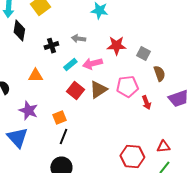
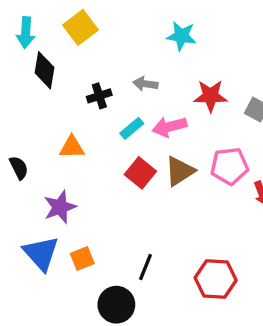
purple star: (28, 111) -> (60, 207), turned 30
orange square: (59, 118) -> (82, 258), moved
black line: (63, 137) -> (145, 267), moved
red hexagon: (132, 157) -> (216, 279), moved

